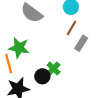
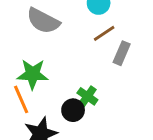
brown line: (71, 28) -> (104, 33), turned 35

